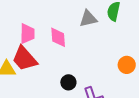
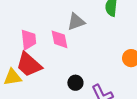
gray triangle: (88, 19) -> (76, 22), moved

